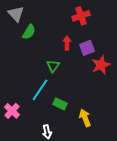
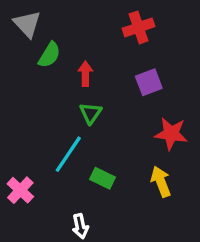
red arrow: (67, 43) -> (85, 74), moved
red star: (101, 65) -> (171, 134), moved, turned 30
yellow arrow: (85, 118) -> (161, 182), moved

